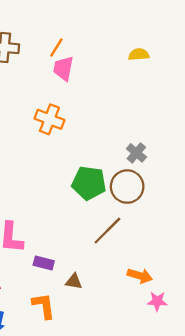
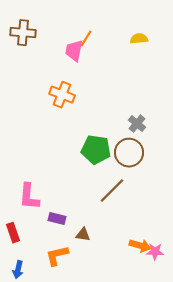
orange line: (56, 47) -> (86, 39), moved
orange arrow: (140, 276) -> (140, 246), moved
orange L-shape: (44, 306) -> (57, 256), turned -95

